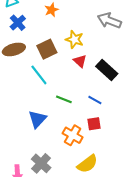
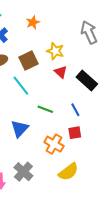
gray arrow: (109, 21) -> (89, 32), turned 45
blue line: (95, 100) -> (75, 110), turned 32

